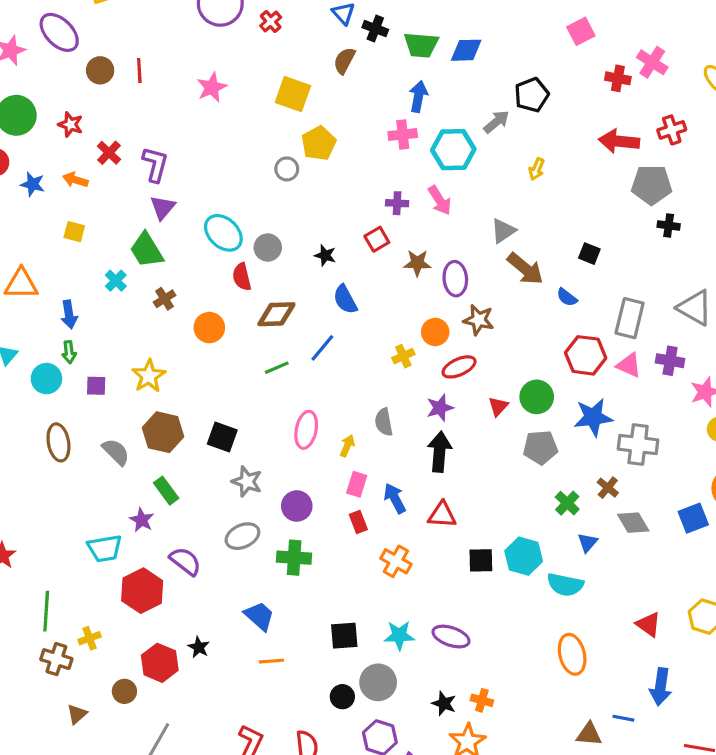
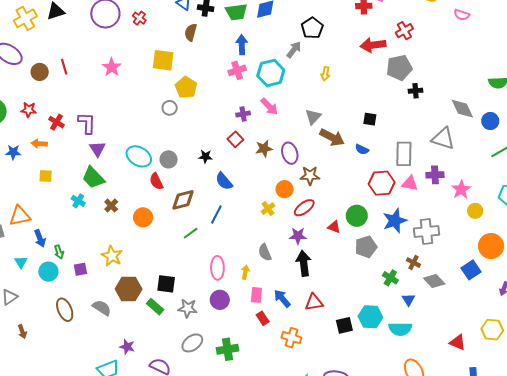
blue arrow: (69, 314) -> (40, 238), moved
red triangle: (498, 406) -> (334, 227), turned -40
purple star: (440, 408) -> (298, 236), turned 30
green rectangle: (166, 491) -> (155, 307), moved
purple circle: (297, 506) -> (220, 300), moved

